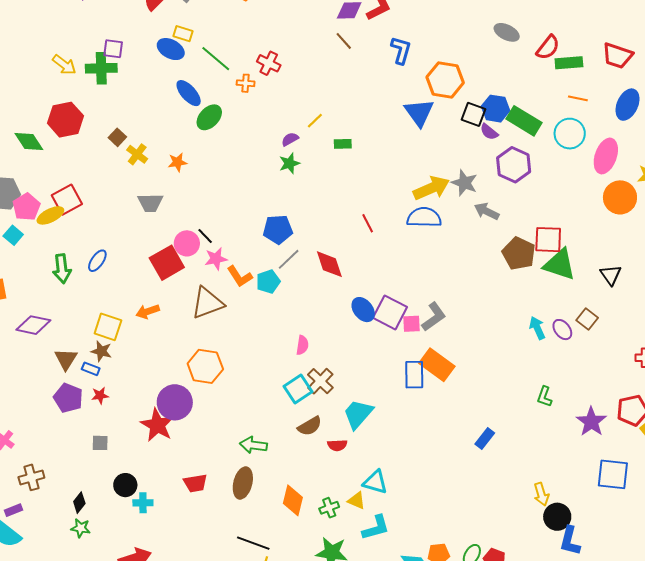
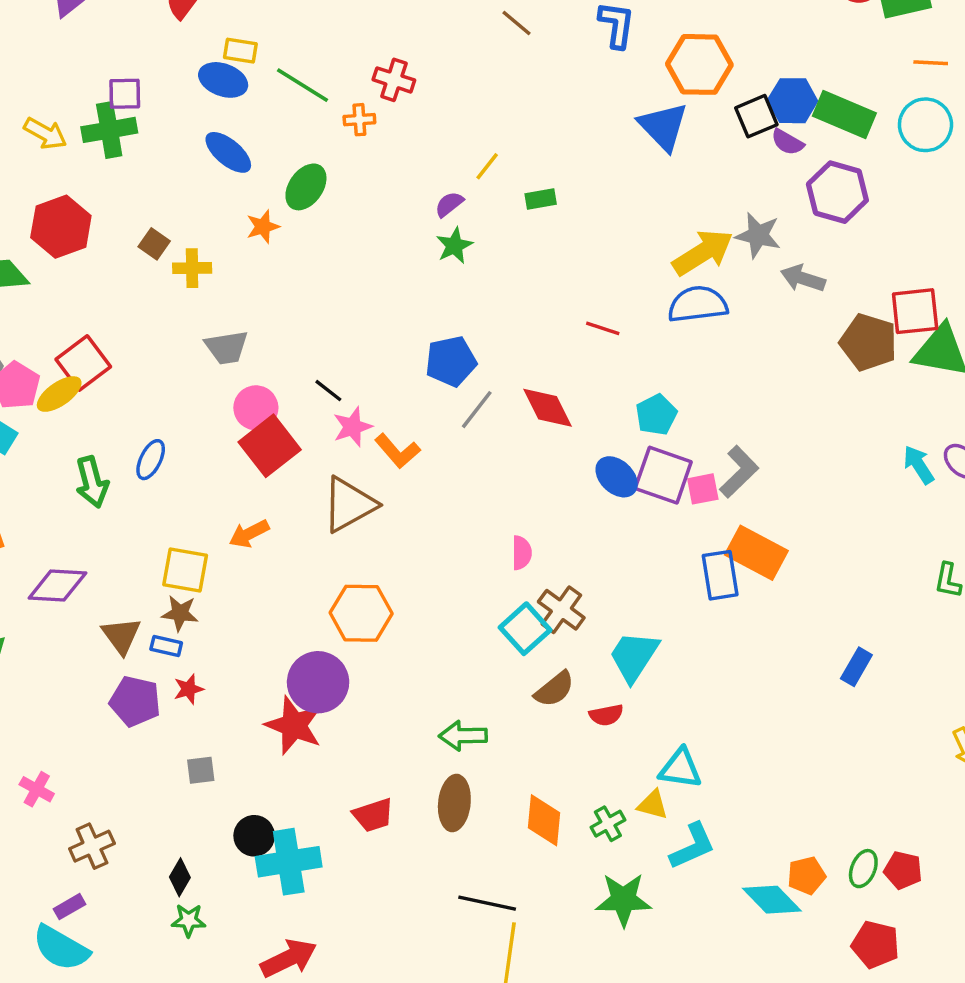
blue ellipse: (189, 93) -> (228, 152), moved
black square: (473, 114) -> (756, 116), turned -35
yellow cross: (137, 154) -> (192, 268), turned -30
orange star: (177, 162) -> (263, 227), moved
red line: (368, 223) -> (603, 328), turned -36
pink circle: (187, 243) -> (256, 408), moved
cyan pentagon: (268, 282) -> (656, 415), moved
cyan cross: (143, 503) -> (289, 862), size x1.8

